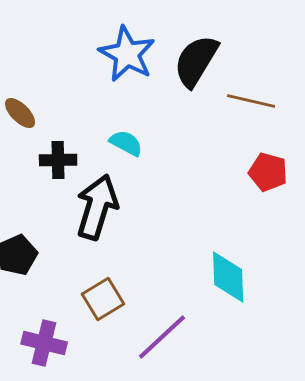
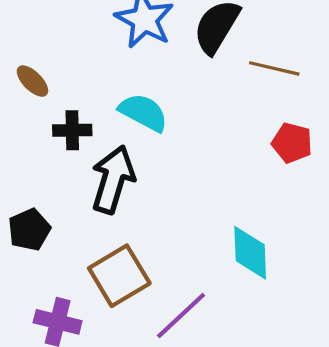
cyan semicircle: (126, 143) -> (143, 112), size x1.4
brown square: (103, 299) -> (119, 276), size x1.4

